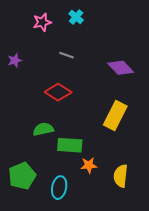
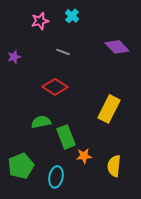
purple diamond: (121, 68) -> (117, 47), moved
green rectangle: (70, 145) -> (66, 137), turned 65

